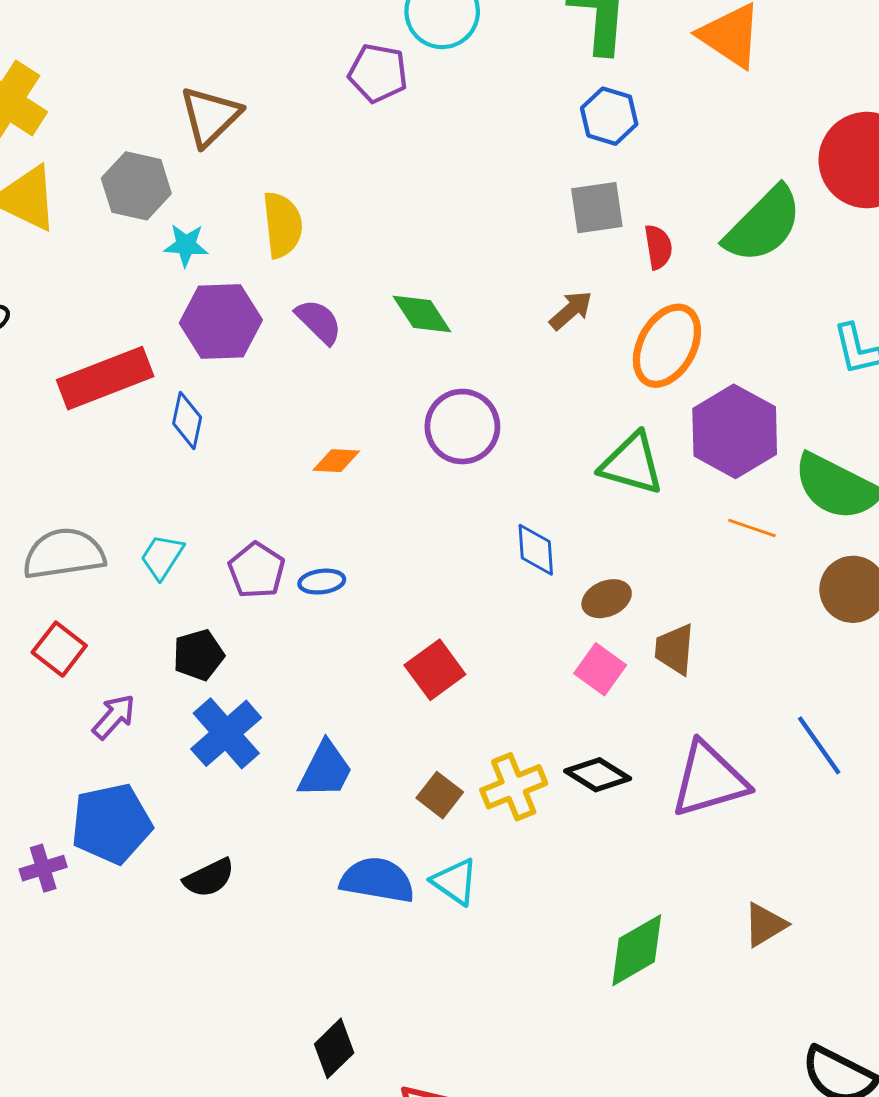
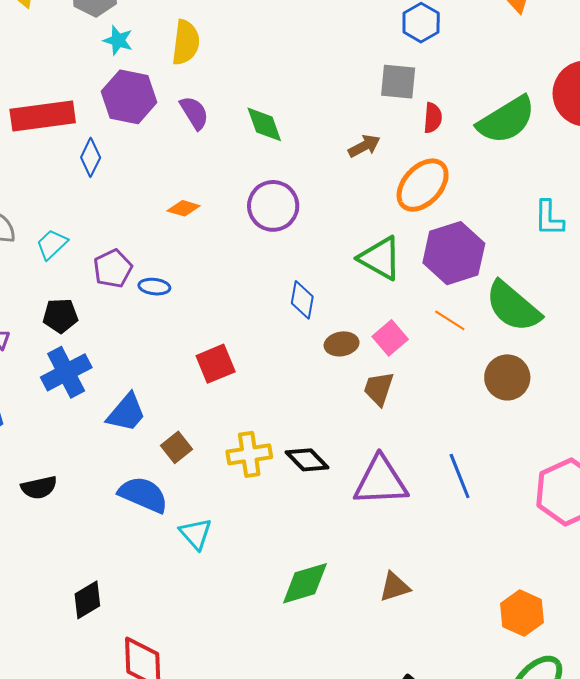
pink square: (600, 669) -> (390, 338), moved
brown square: (440, 795) -> (176, 447), moved
black semicircle: (209, 878) -> (39, 487), moved
cyan triangle: (455, 882) -> (196, 534), moved

